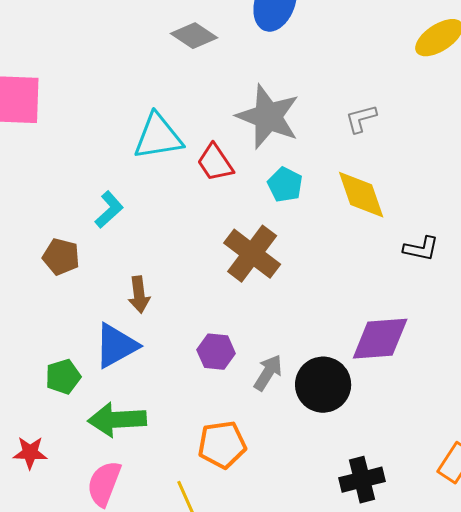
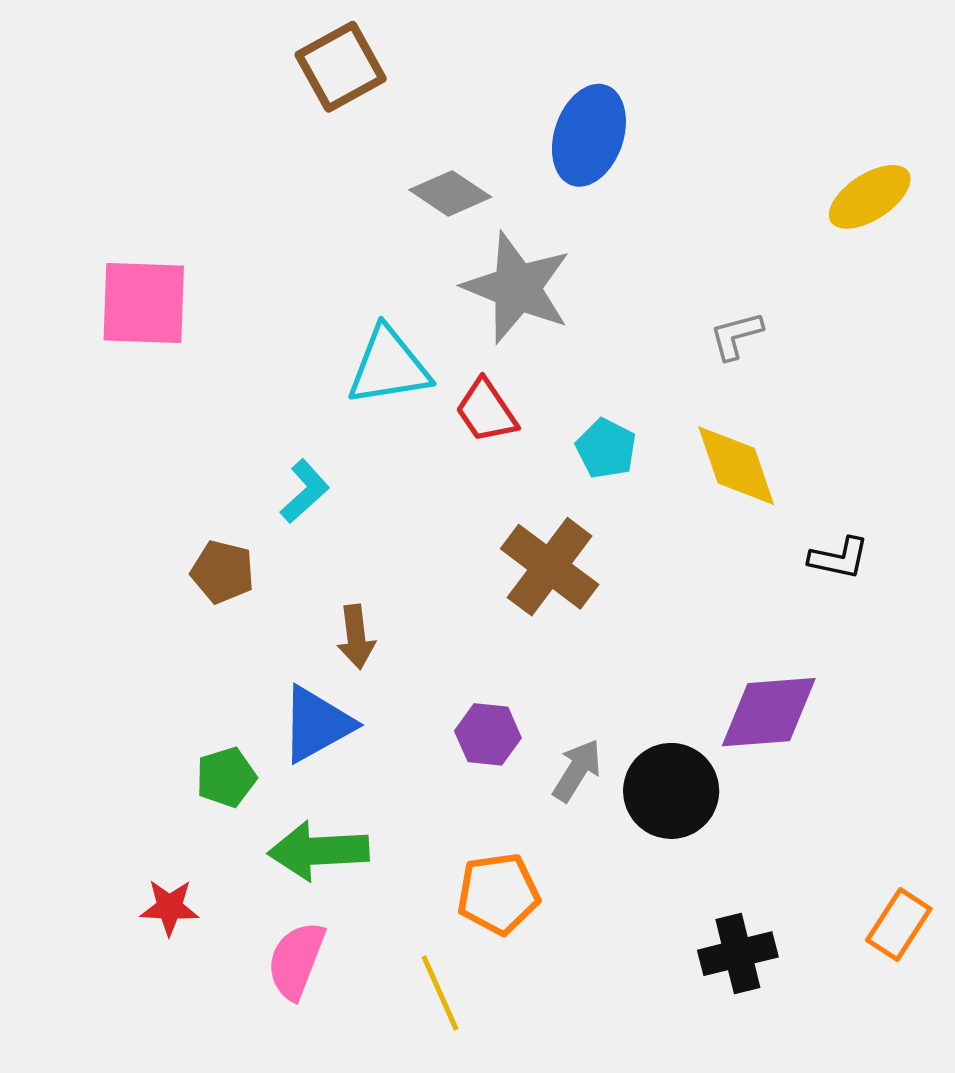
gray star: (268, 117) -> (517, 288), moved

